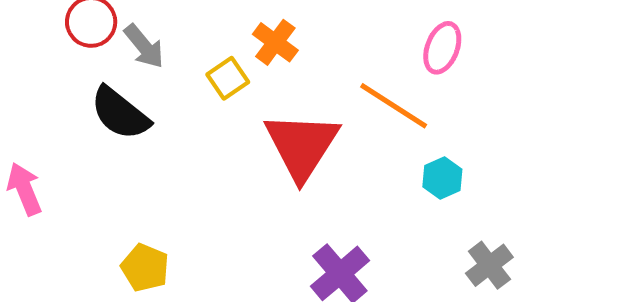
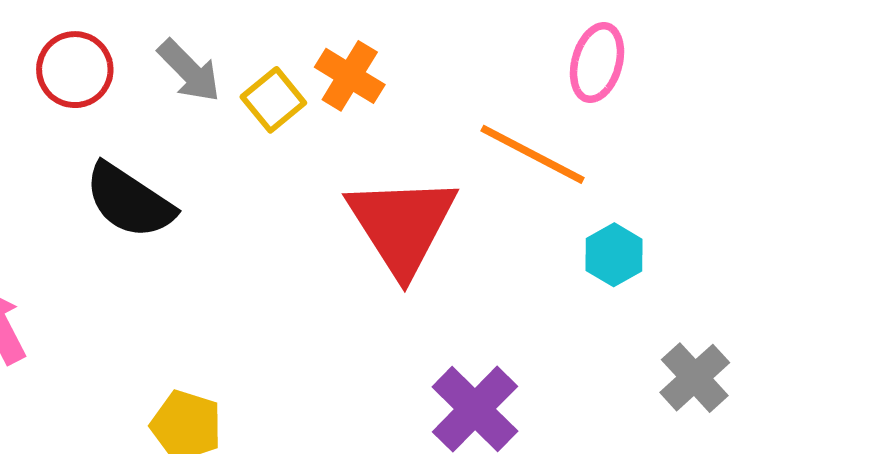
gray arrow: (144, 46) -> (189, 71), moved
yellow square: (228, 78) -> (273, 100), moved

